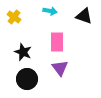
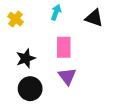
cyan arrow: (50, 11) -> (56, 12), turned -80
black star: (23, 52) -> (26, 58), turned 30

